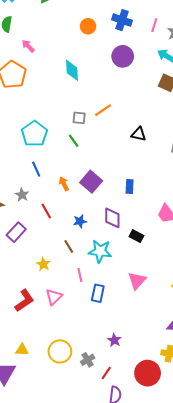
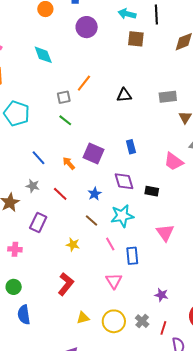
cyan pentagon: (34, 134) -> (17, 113), moved
pink triangle: (54, 297) -> (114, 281), moved
yellow triangle: (22, 350) -> (83, 318), moved

